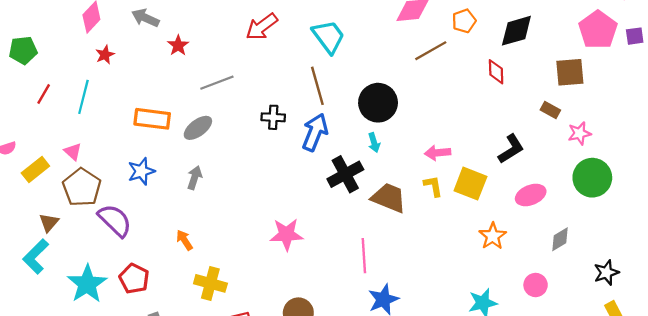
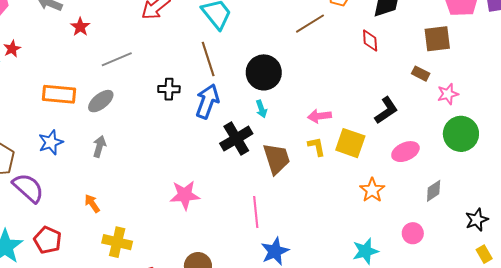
red star: (105, 55) -> (12, 49), moved
brown trapezoid: (389, 198) -> (277, 159), turned 52

